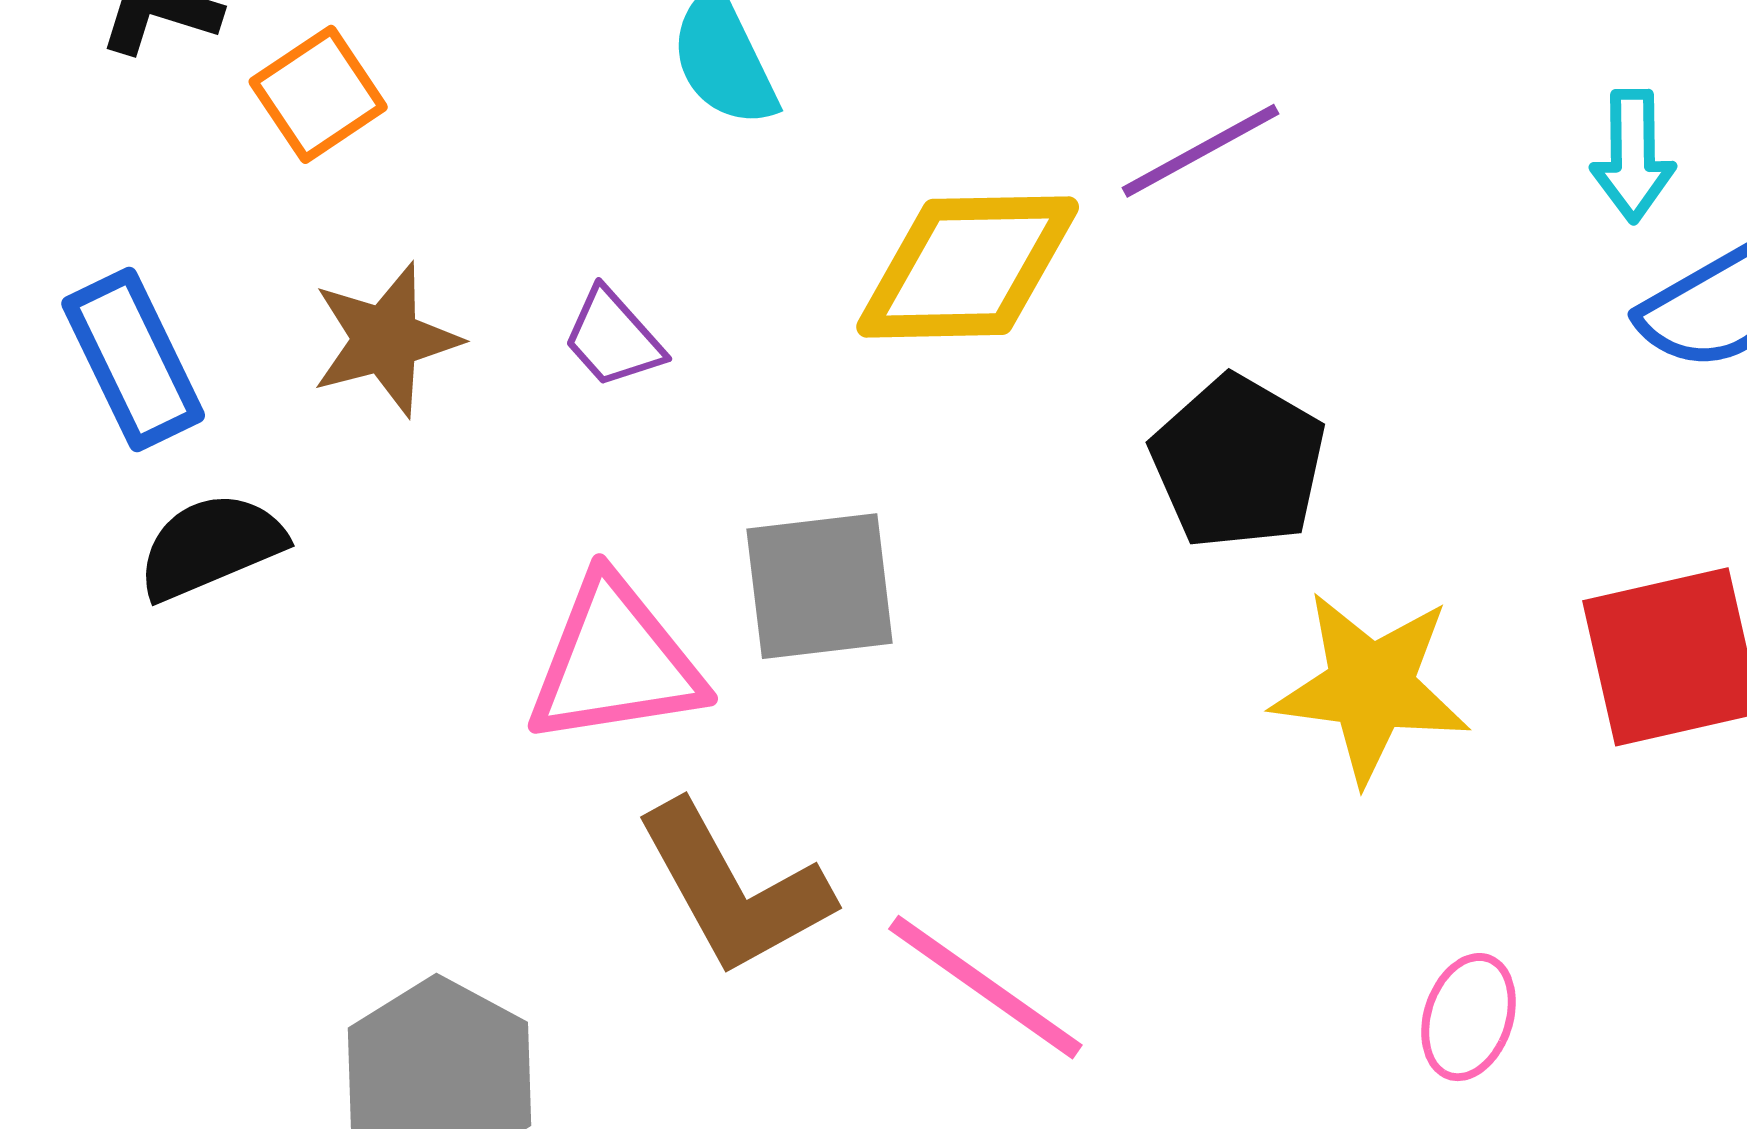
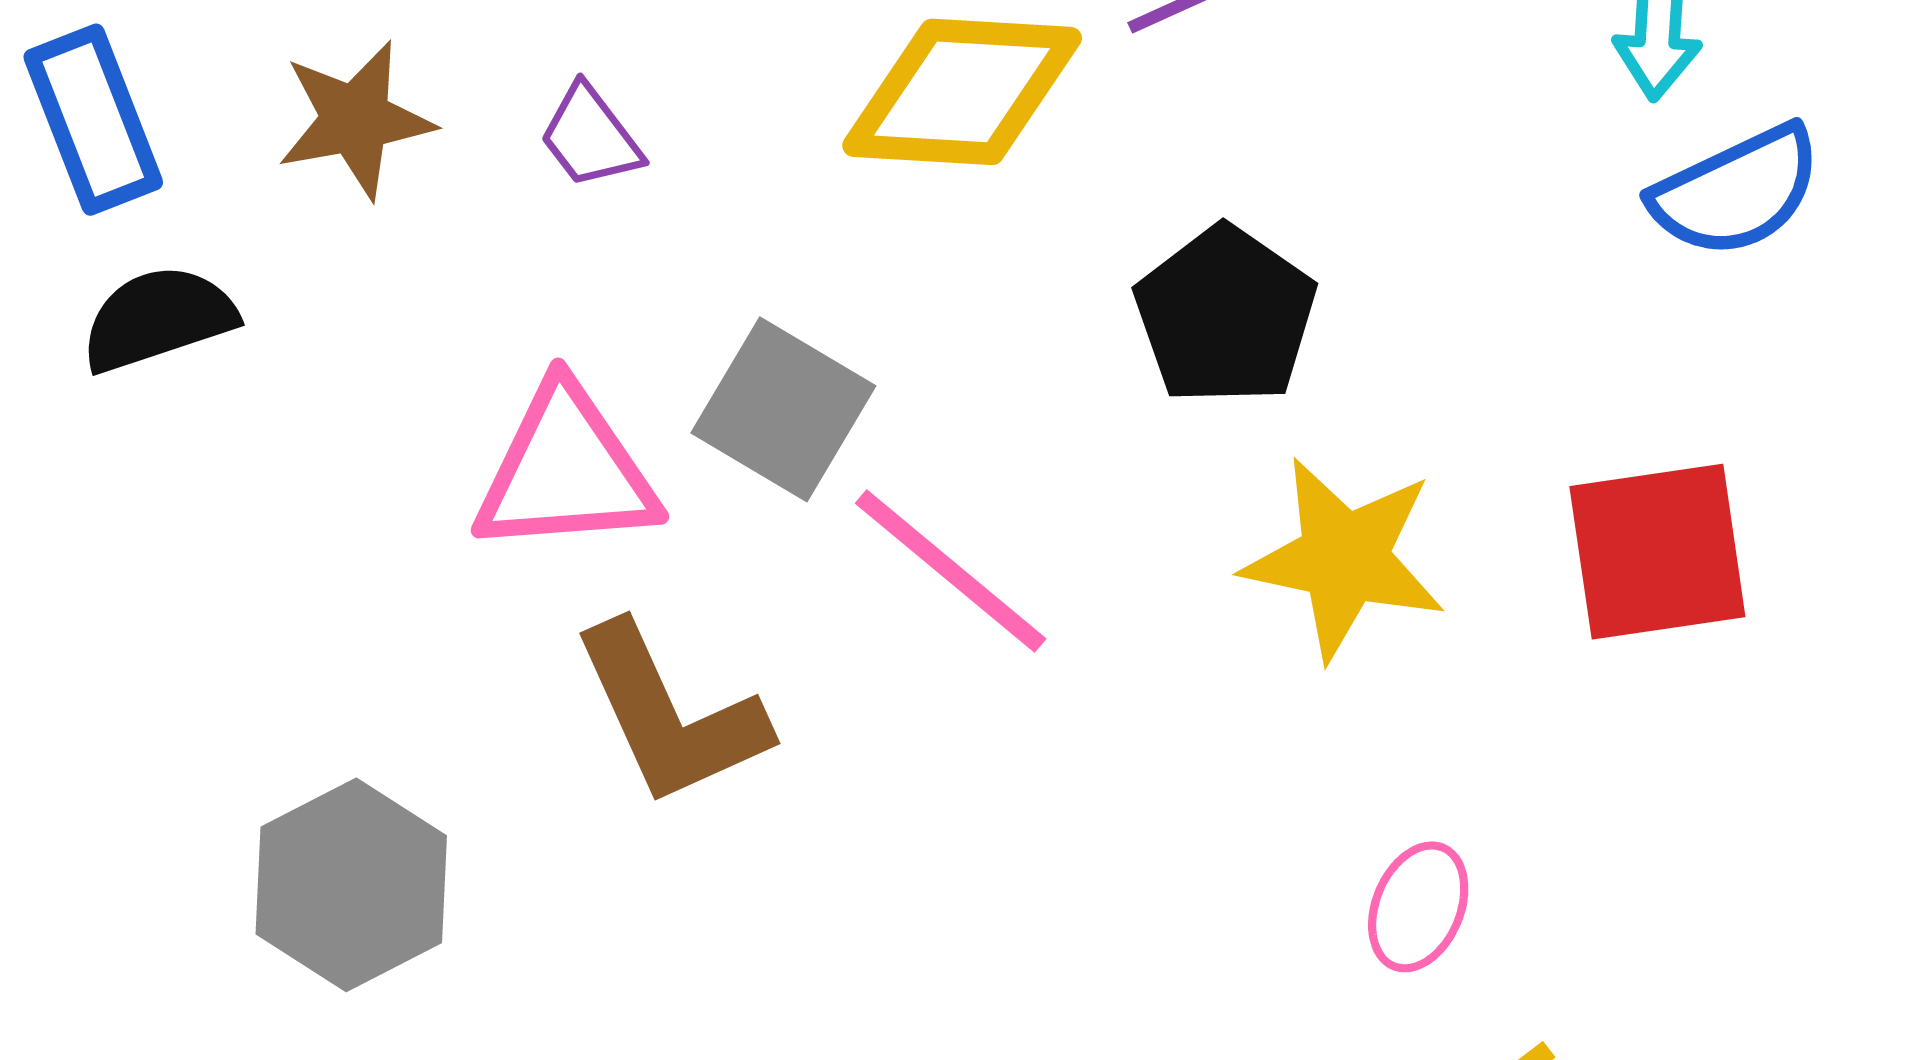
gray square: (820, 586) -> (783, 409), turned 33
pink line: (985, 987) -> (951, 571), moved

